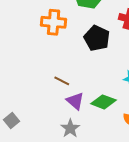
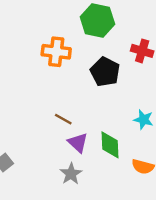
green diamond: (103, 102) -> (110, 145), turned 65

